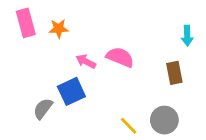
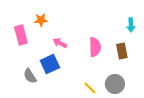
pink rectangle: (26, 23) -> (21, 35), moved
pink semicircle: (120, 57) -> (95, 47), moved, turned 66
gray semicircle: (43, 109) -> (30, 76), turned -70

